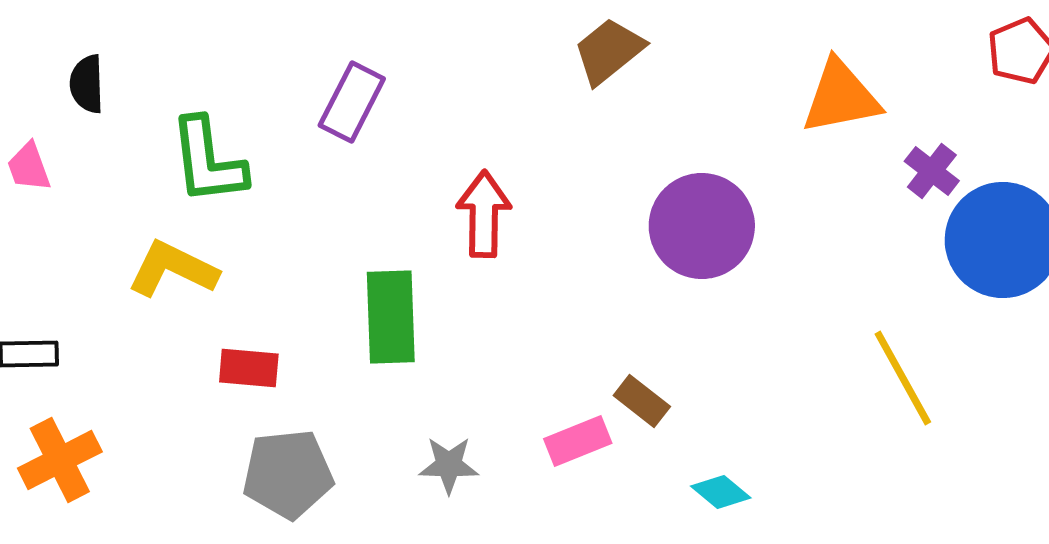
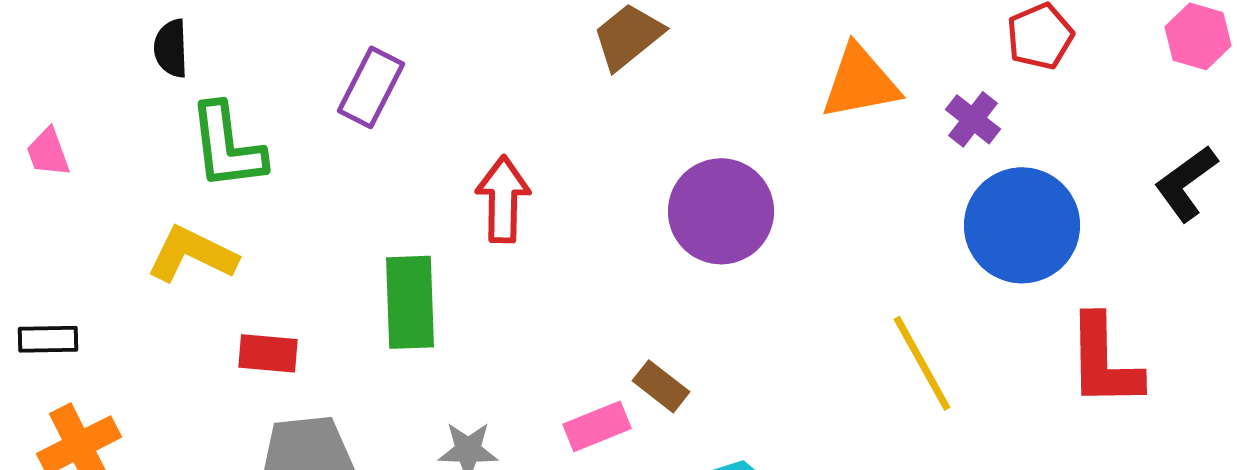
black semicircle: (87, 84) -> (171, 48), moved
purple cross: (932, 171) -> (973, 119), moved

